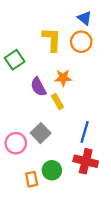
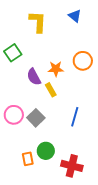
yellow L-shape: (52, 39) -> (38, 22), moved
orange circle: (81, 42) -> (83, 61), moved
pink circle: (16, 143) -> (14, 115), moved
red cross: (86, 161) -> (72, 166), moved

